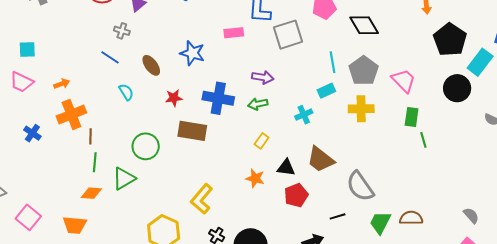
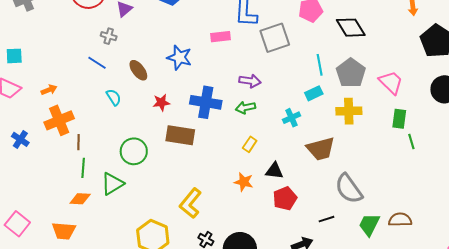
brown trapezoid: (321, 159) -> (321, 149), moved, turned -52

